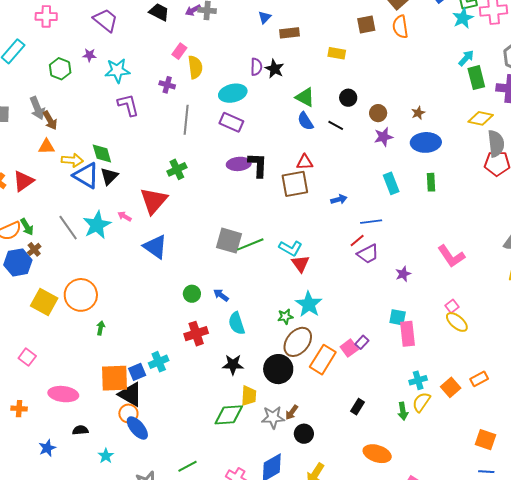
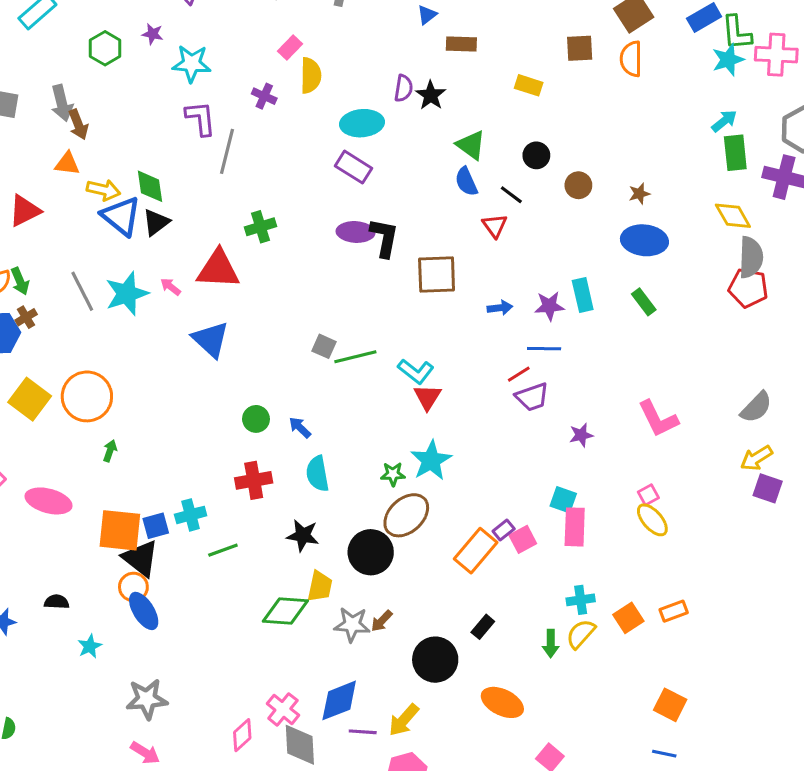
yellow diamond: (481, 118) -> (733, 216), turned 40
gray line: (186, 120) -> (227, 151), moved
purple star: (383, 137) -> (549, 306), moved
red triangle: (305, 162) -> (495, 226), moved, turned 48
green rectangle: (431, 182) -> (644, 302), turned -42
red triangle: (154, 201) -> (218, 269), turned 44
gray square: (229, 241) -> (324, 346), size x0.6
pink square: (349, 348) -> (523, 539), moved
orange rectangle: (323, 360) -> (476, 551), moved
pink ellipse: (63, 394) -> (49, 501), moved
black circle: (304, 434) -> (435, 660), moved, size x1.5
green line: (188, 466) -> (223, 550), moved

